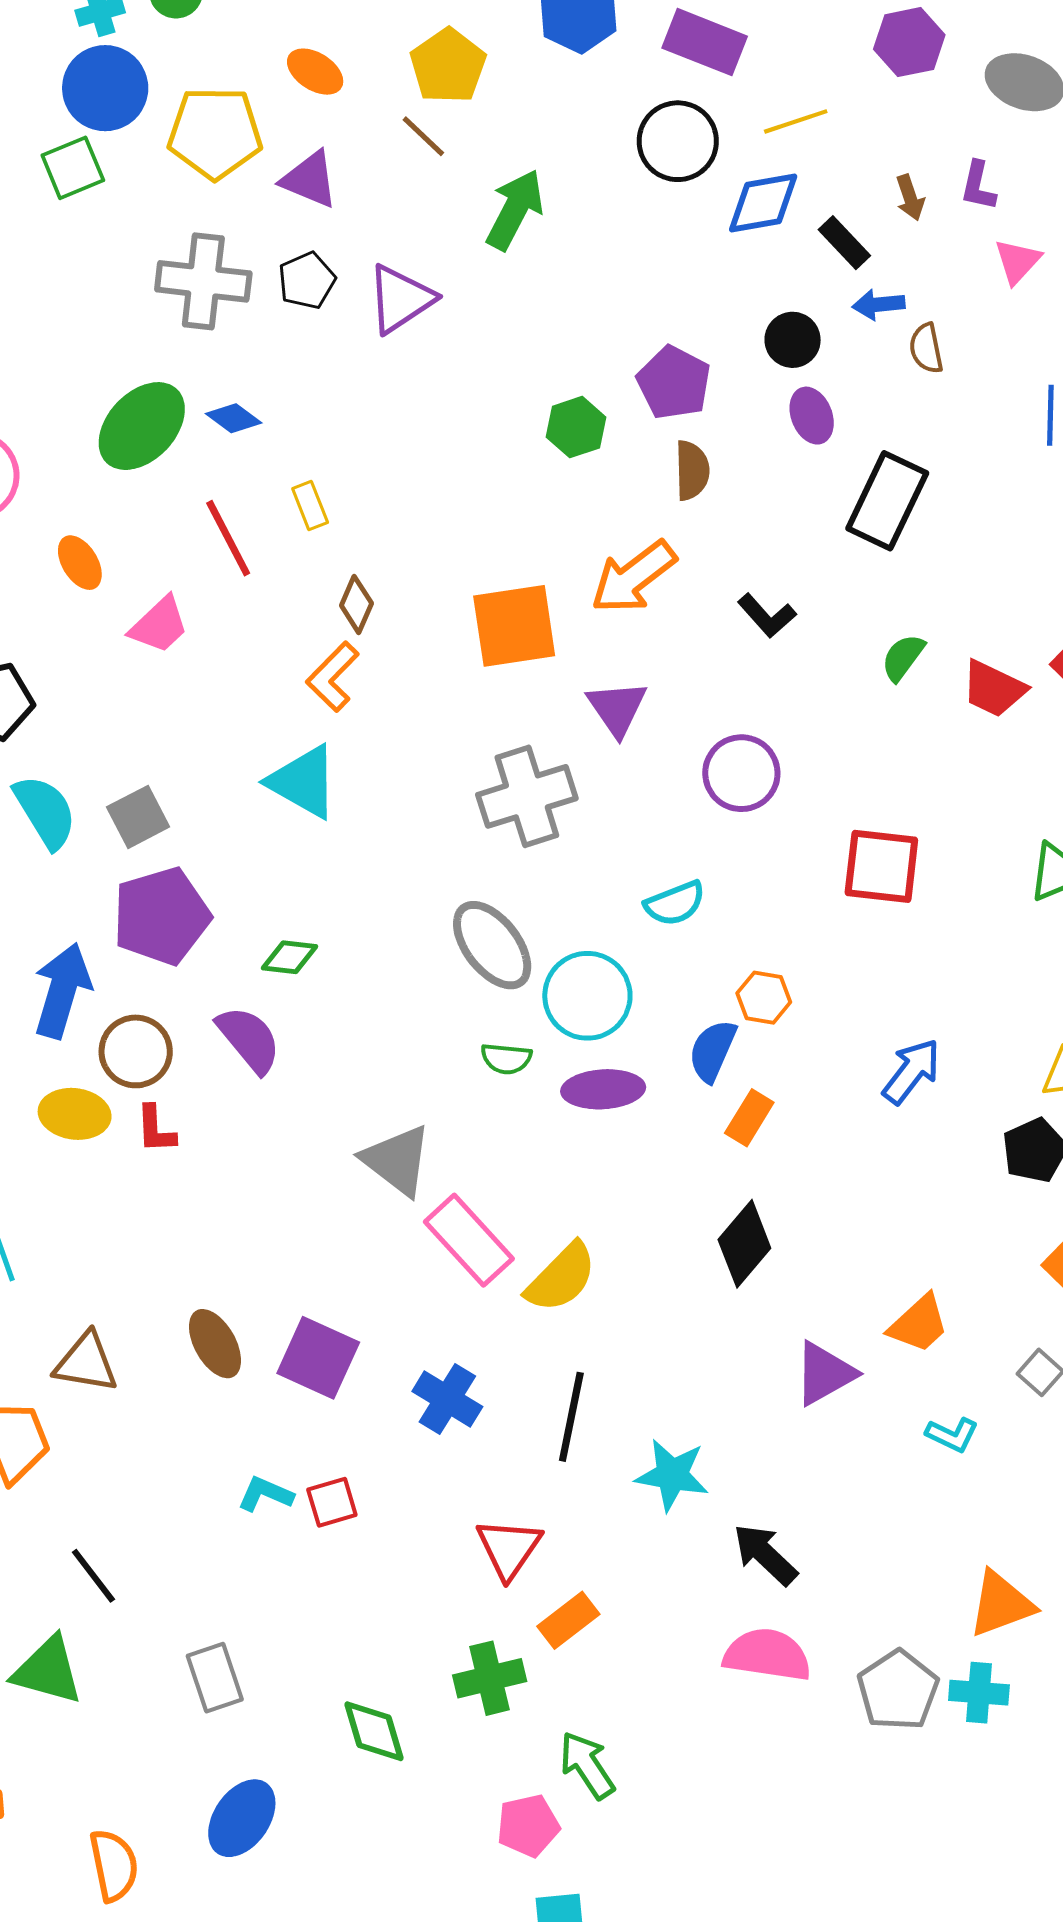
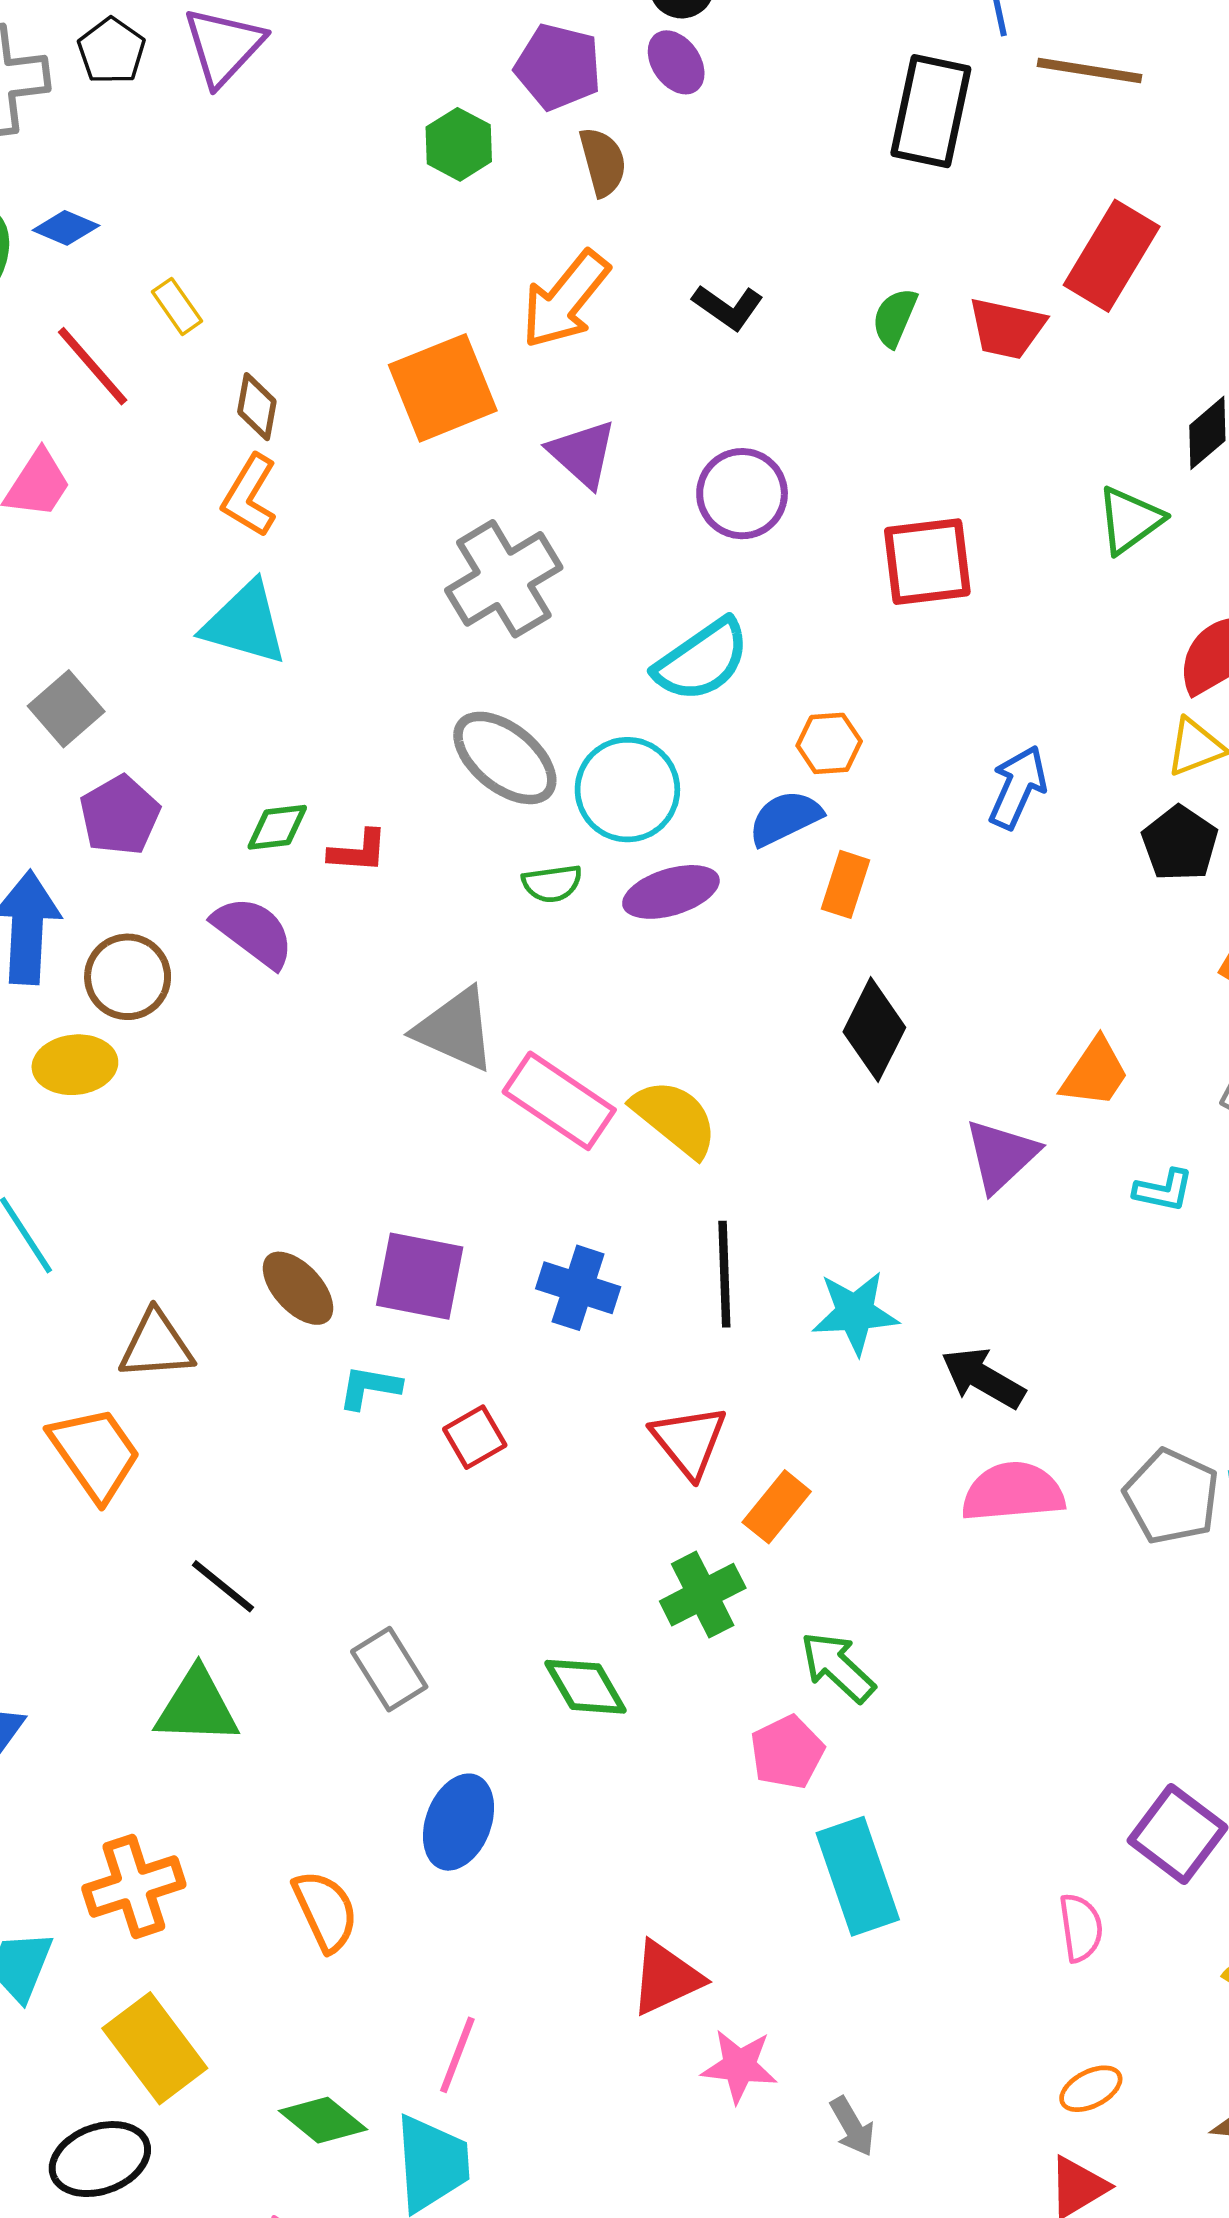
purple ellipse: (812, 416) -> (676, 62), moved
black rectangle: (887, 501) -> (931, 111), moved
cyan semicircle: (675, 903) -> (702, 660), size x1.4
purple pentagon: (161, 916) -> (120, 815), size x0.7
blue semicircle: (712, 1051) -> (785, 818), turned 54
red L-shape: (156, 1129) -> (358, 851), moved, turned -70
yellow semicircle: (561, 1278) -> (675, 1118), turned -82
cyan L-shape: (265, 1494) -> (369, 1387), moved

